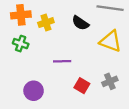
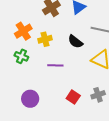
orange cross: (21, 15) -> (23, 31), turned -30
purple line: (62, 61) -> (55, 65), moved

